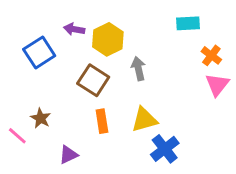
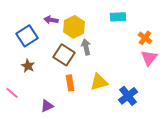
cyan rectangle: (188, 23) -> (118, 17), moved
gray arrow: (138, 69) -> (86, 47), moved
brown star: (41, 118) -> (28, 66), moved
blue cross: (165, 149) -> (128, 96), moved

